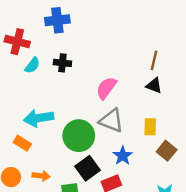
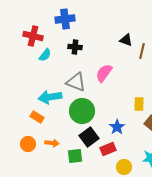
black cross: (62, 63) -> (75, 47), moved
black triangle: (154, 85) -> (126, 40), moved
gray triangle: (111, 121) -> (76, 82), moved

